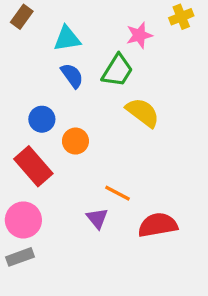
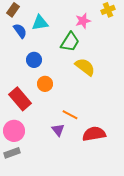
blue semicircle: (72, 76) -> (20, 31), moved
blue circle: (42, 119) -> (34, 60), moved

